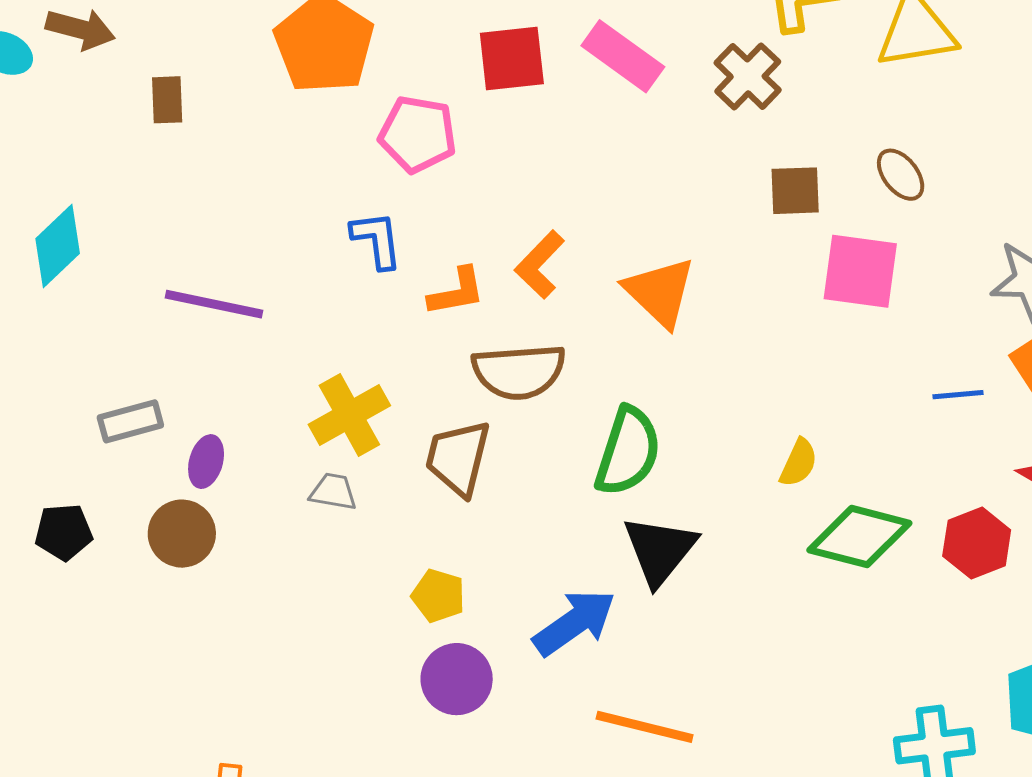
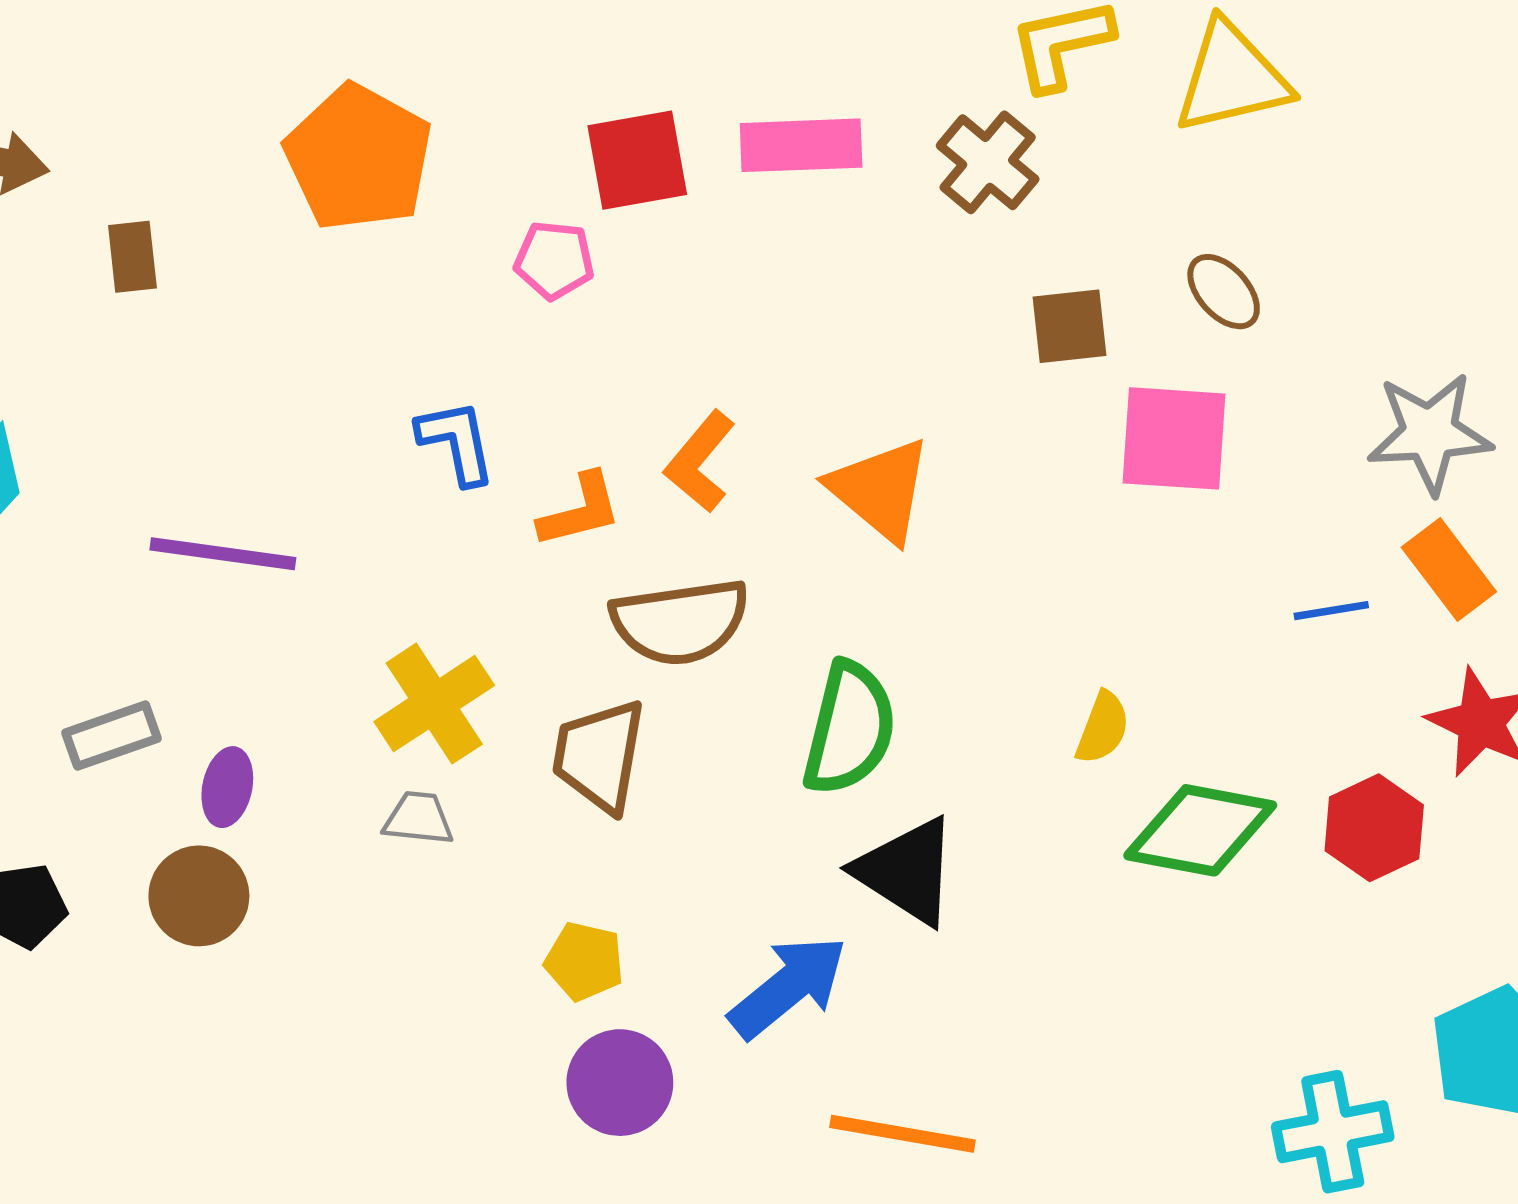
pink rectangle: (623, 56) -> (801, 145), turned -34
pink pentagon: (418, 134) -> (554, 260), moved, size x0.7
black triangle: (660, 550) -> (907, 871), turned -32

